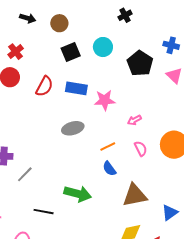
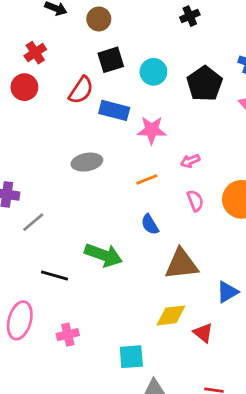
cyan circle: (103, 47) -> (153, 72), moved
red semicircle: (44, 86) -> (81, 90), moved
gray ellipse: (73, 128) -> (87, 162), moved
orange line: (108, 147) -> (147, 179), moved

